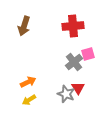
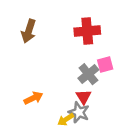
red triangle: (78, 88) -> (84, 97), moved
yellow arrow: (29, 100) -> (66, 119), moved

